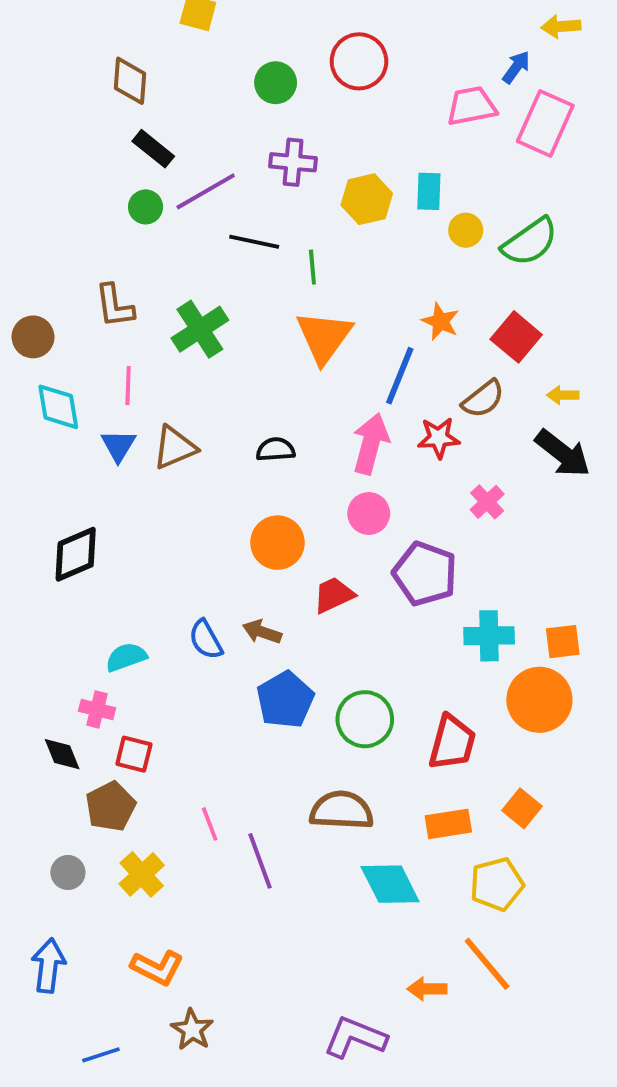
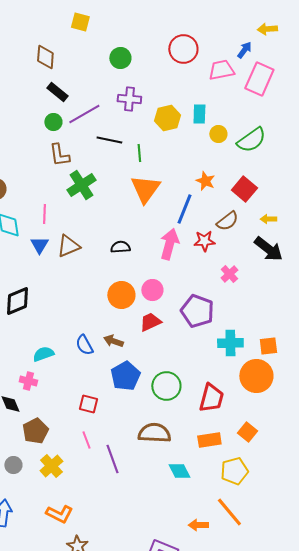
red circle: (359, 61) -> (183, 49), moved
brown L-shape: (114, 306) -> (59, 155), moved
pink circle: (369, 513) -> (152, 290), moved
red square: (134, 754) -> (88, 404), moved
cyan diamond: (390, 884) -> (179, 471), size x0.7

